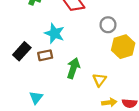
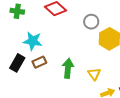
cyan star: (54, 33) -> (33, 41), moved

